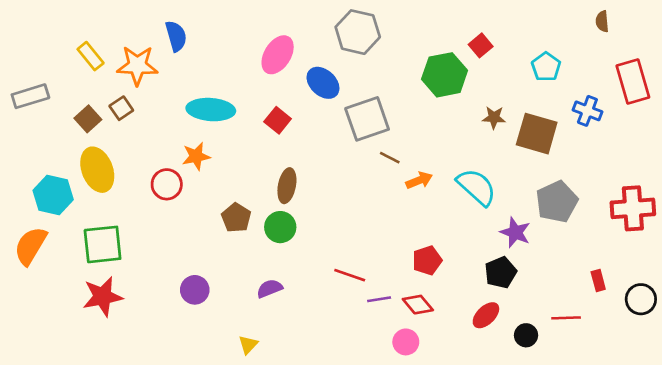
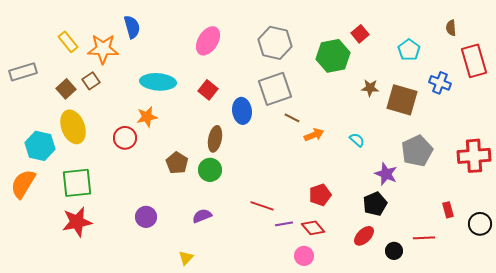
brown semicircle: (602, 21) -> (451, 28), moved
gray hexagon: (358, 32) -> (275, 43), moved
blue ellipse: (323, 83) -> (242, 111), moved, turned 40
cyan semicircle: (477, 187) -> (357, 140), size x0.5

